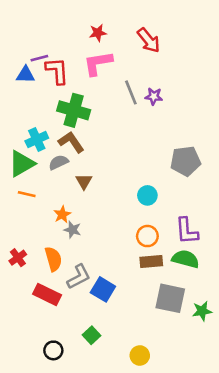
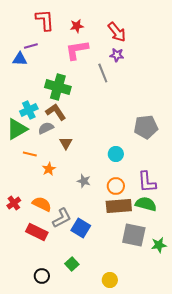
red L-shape: (57, 71) -> (45, 20), moved
purple star: (154, 96) -> (117, 55), moved
orange line: (27, 194) -> (30, 154), moved
gray star: (72, 230) -> (84, 181), moved
orange semicircle: (53, 259) -> (42, 204), turned -48
brown rectangle: (151, 261) -> (119, 206), size x1.4

